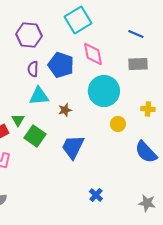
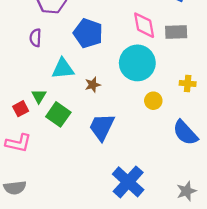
pink diamond: (93, 54) -> (144, 25), moved
purple semicircle: (33, 69) -> (35, 38), moved
blue cross: (96, 195) -> (128, 182), size x2.0
gray star: (147, 203) -> (186, 191), turned -30

